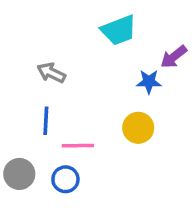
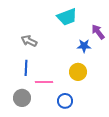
purple arrow: (174, 57) -> (98, 32), turned 91
gray circle: (19, 174) -> (22, 98), moved
blue circle: (65, 179) -> (65, 101), moved

